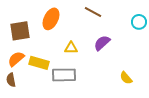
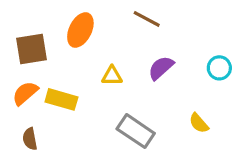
cyan circle: (139, 22) -> (219, 68), moved
gray rectangle: (64, 75) -> (136, 131), moved, turned 35
brown semicircle: (11, 80) -> (30, 139), moved

